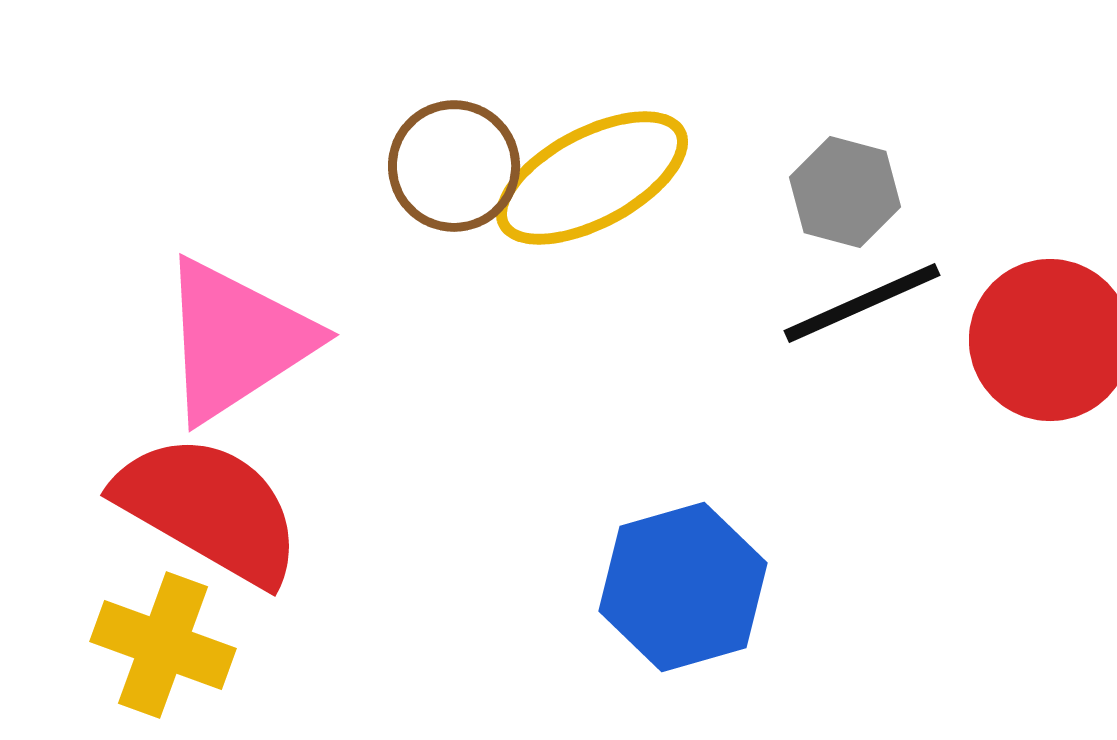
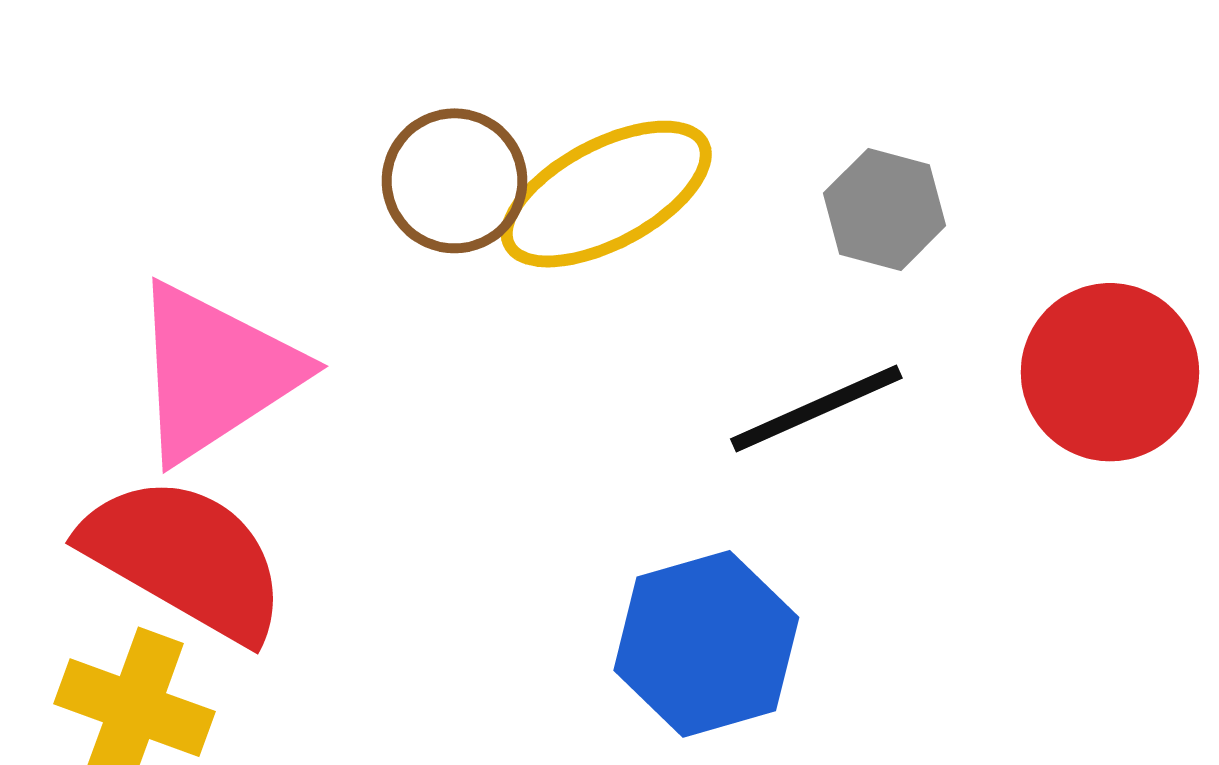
black line: (862, 303) -> (816, 408), moved

